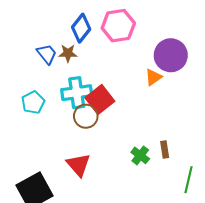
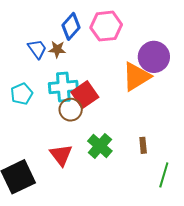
orange triangle: (153, 77) -> (136, 77), size x1.8
green cross: (140, 155) -> (100, 146), moved, size x1.4

